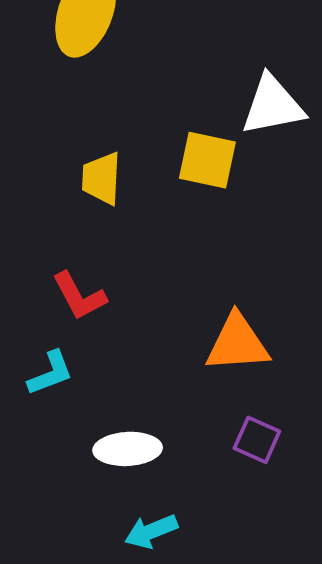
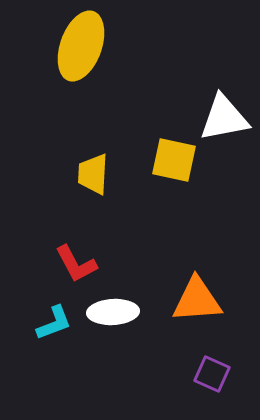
white ellipse: (128, 449) -> (113, 312), moved

